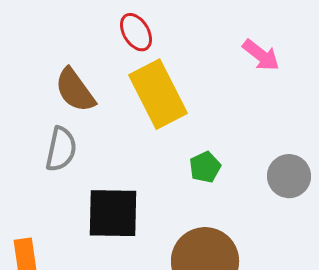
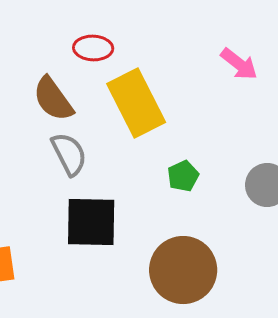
red ellipse: (136, 32) -> (93, 48), moved, turned -57
gray semicircle: (61, 149) -> (69, 154), moved, turned -39

